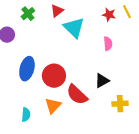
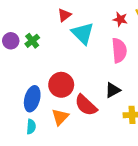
green cross: (28, 14) -> (32, 41), moved
pink semicircle: (108, 44) -> (119, 50), size x1.6
blue ellipse: (27, 69) -> (32, 99), moved

